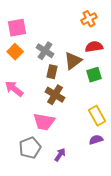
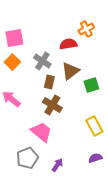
red semicircle: (94, 47) -> (68, 44), moved
pink trapezoid: (44, 122) -> (41, 132), turned -150
purple semicircle: (96, 140) -> (95, 158), moved

